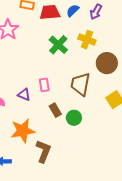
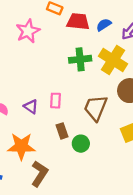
yellow cross: (87, 40) -> (113, 60), size x1.4
green cross: (58, 45) -> (80, 59), turned 30

